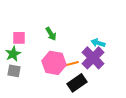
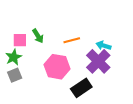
green arrow: (51, 34) -> (38, 36), moved
orange line: (71, 64) -> (72, 40), moved
gray square: (14, 71) -> (15, 75), turned -32

